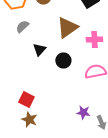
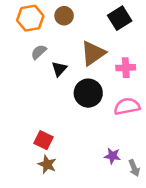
black triangle: (39, 50) -> (59, 69), moved
black circle: (63, 60) -> (88, 93), size x1.5

